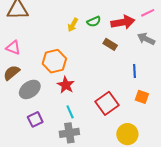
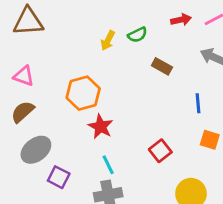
red arrow: (123, 22) -> (181, 20), moved, size x0.6
gray ellipse: (30, 89) -> (36, 150), moved
red square: (107, 103) -> (160, 151), size x0.7
purple square: (35, 119) -> (59, 177), turned -35

